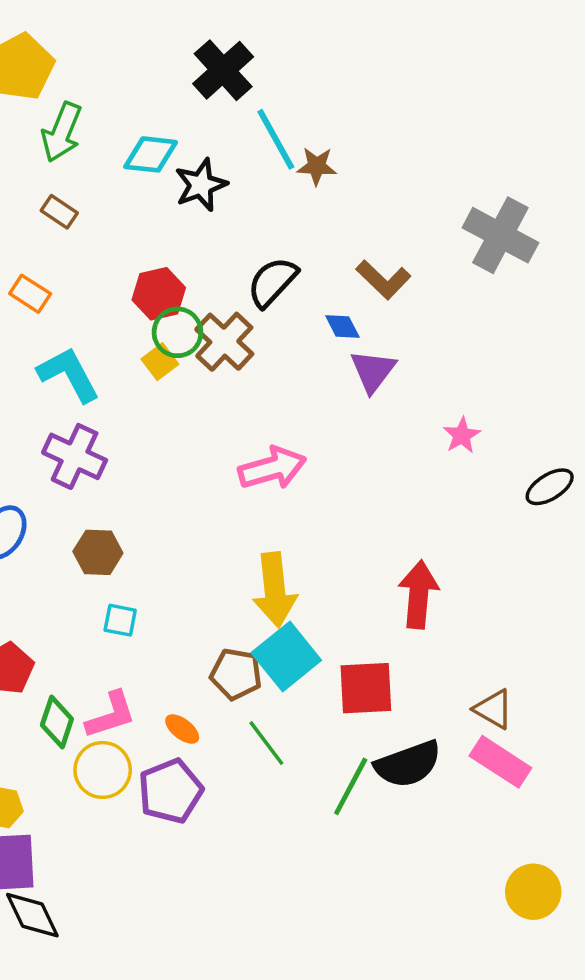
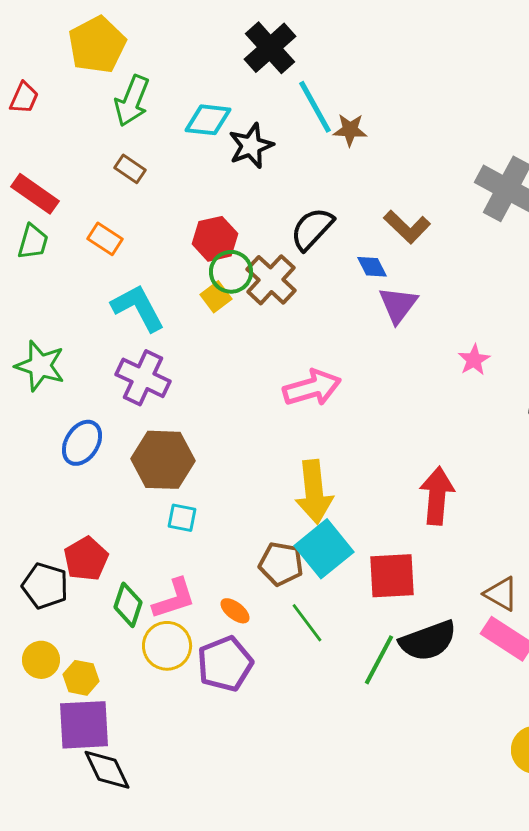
brown hexagon: (98, 552) -> (163, 460), size x1.5

